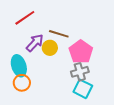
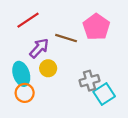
yellow circle: (50, 48) -> (48, 68), moved
pink pentagon: (81, 52) -> (96, 27), moved
cyan square: (83, 89) -> (104, 94), moved, turned 30

